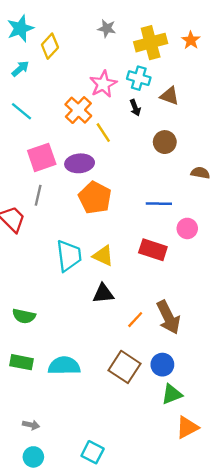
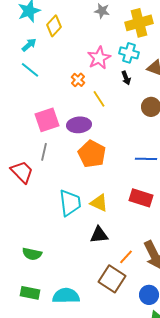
orange cross: (78, 110) -> (78, 80), size x0.6
cyan line: (22, 111) -> (30, 70), moved
brown square: (125, 367) -> (112, 279), moved

